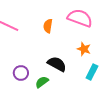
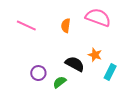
orange star: (84, 49) -> (95, 55), moved

